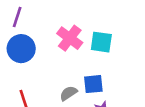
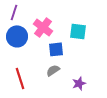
pink cross: (70, 38) -> (43, 27), moved
blue square: (93, 84) -> (56, 49), moved

